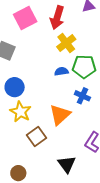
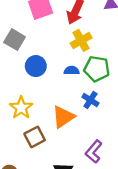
blue circle: (15, 87) -> (36, 66), moved

